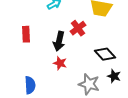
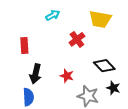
black arrow: (59, 41) -> (35, 74), moved
red star: (60, 63) -> (67, 76), moved

